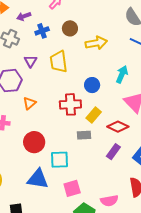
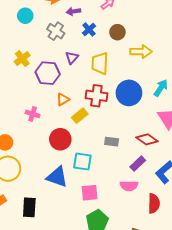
blue cross: (42, 31) -> (89, 29), turned -32
blue circle: (92, 85) -> (129, 93), size x1.6
red cross: (70, 104) -> (96, 96), moved
yellow rectangle: (94, 115) -> (80, 116), moved
pink semicircle: (109, 201) -> (129, 186), moved

